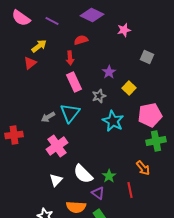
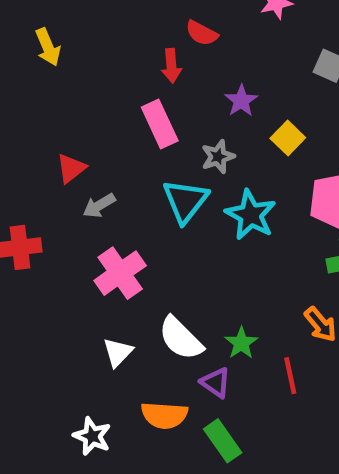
red semicircle: (81, 40) -> (202, 33), moved, turned -136
yellow arrow: (39, 46) -> (48, 47), moved, turned 105
red arrow: (70, 58) -> (171, 66), moved
red triangle: (30, 63) -> (71, 168), moved
cyan triangle: (70, 113) -> (185, 201), moved

